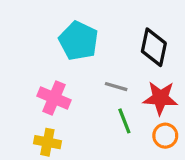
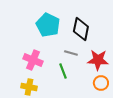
black diamond: (154, 47) -> (81, 29), moved
green line: (124, 121) -> (63, 71), moved

